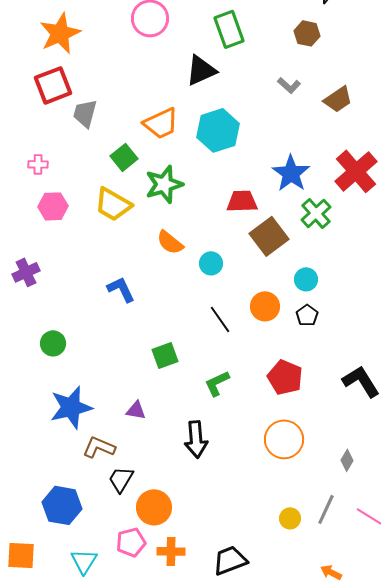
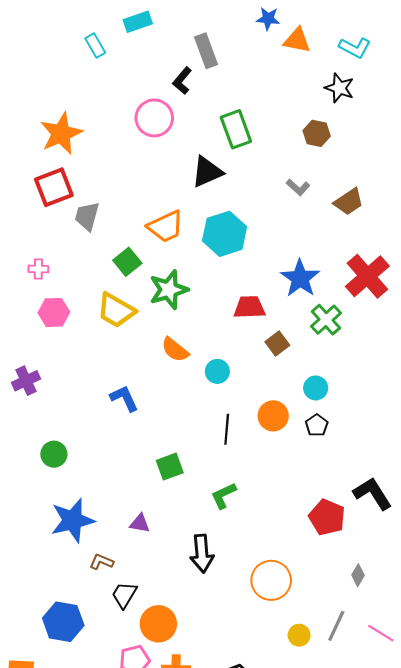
brown square: (269, 236) -> (277, 343), size x0.6
black line: (220, 319) -> (227, 429), turned 40
red pentagon: (285, 377) -> (327, 517), moved
orange circle: (284, 439) -> (271, 580), moved
brown L-shape: (99, 447) -> (101, 562), size x0.7

